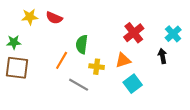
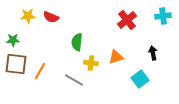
red cross: (134, 33) -> (127, 20), moved
cyan cross: (173, 34) -> (163, 16), moved, turned 35
orange line: (62, 60) -> (40, 71), moved
cyan square: (133, 84) -> (140, 79), moved

